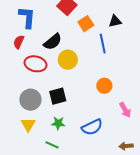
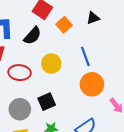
black semicircle: (53, 42) -> (33, 36), moved
blue line: (103, 44) -> (85, 56), moved
orange circle: (104, 86) -> (92, 84), size x1.5

